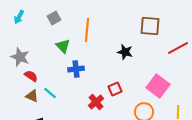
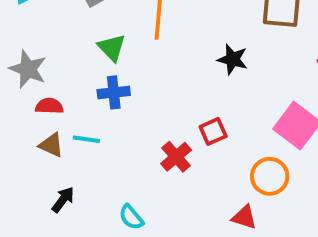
blue cross: (76, 69) -> (114, 92), moved
red semicircle: (31, 76) -> (49, 106), turned -32
cyan line: (50, 93) -> (86, 139), turned -32

